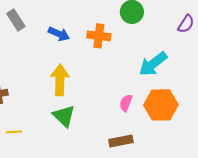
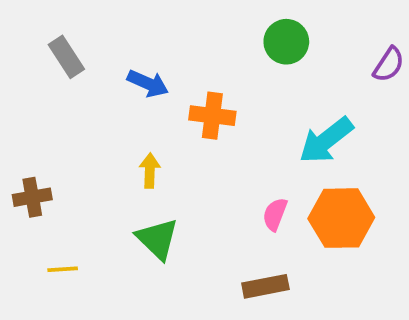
orange cross: (99, 36) -> (212, 116), moved
yellow arrow: (60, 80) -> (150, 171), size x0.6

